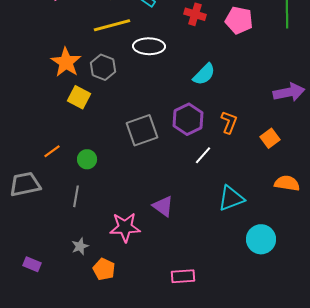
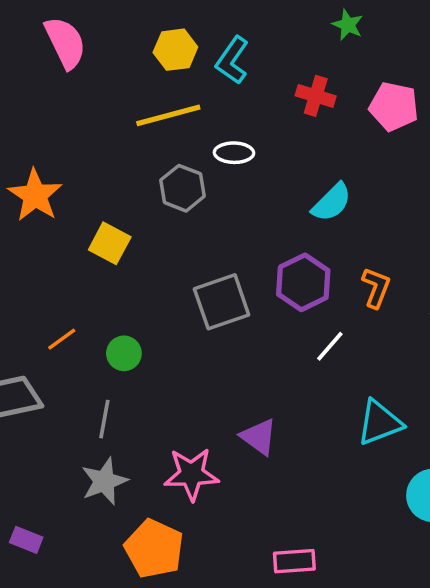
white ellipse: (149, 46) -> (234, 153), size x0.7
orange star: (66, 62) -> (35, 195), moved
gray hexagon: (103, 67) -> (183, 188), moved
gray star: (80, 246) -> (104, 481), moved, size x1.5
orange pentagon: (104, 269) -> (154, 549), size x1.5

